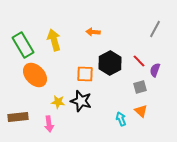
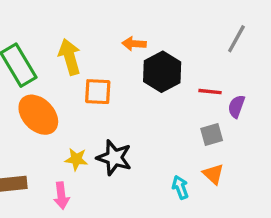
red line: (139, 61) -> (210, 92), turned -40
black hexagon: (110, 63) -> (162, 72), moved
orange square: (85, 74) -> (98, 92), moved

